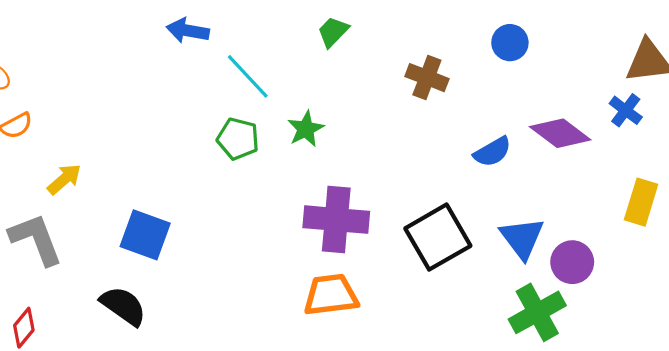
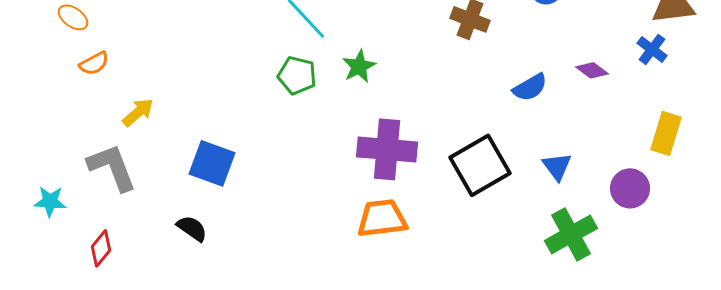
purple diamond: (560, 133) -> (592, 70), size x0.6
blue triangle: (522, 238) -> (557, 166), size x0.7
purple circle: (572, 262) -> (630, 188), moved
black semicircle: (123, 306) -> (192, 228), size x0.7

